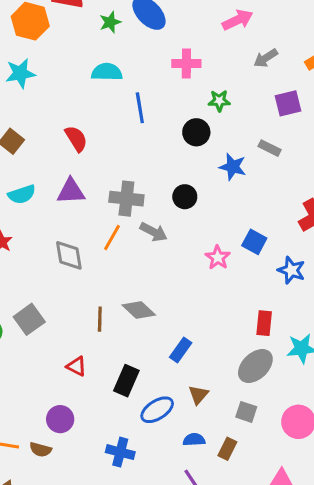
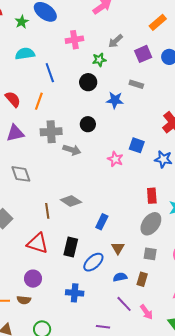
gray arrow: (266, 58) -> (116, 41), moved
orange line: (112, 237) -> (39, 101), moved
red triangle: (76, 366) -> (38, 243), size x1.6

